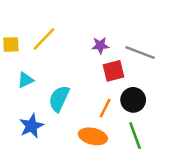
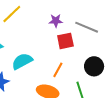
cyan semicircle: (59, 99) -> (22, 61), turned 35
black circle: (133, 100) -> (94, 66), moved

